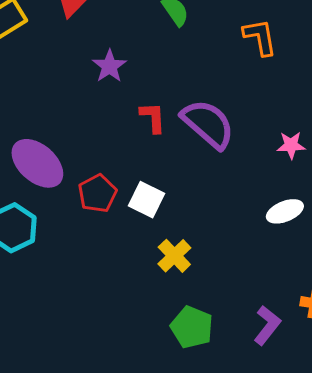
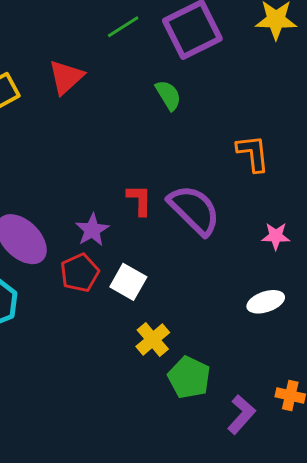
orange L-shape: (260, 37) -> (253, 153), moved
purple star: (109, 66) -> (92, 230), moved
green pentagon: (192, 327) -> (189, 377), moved

